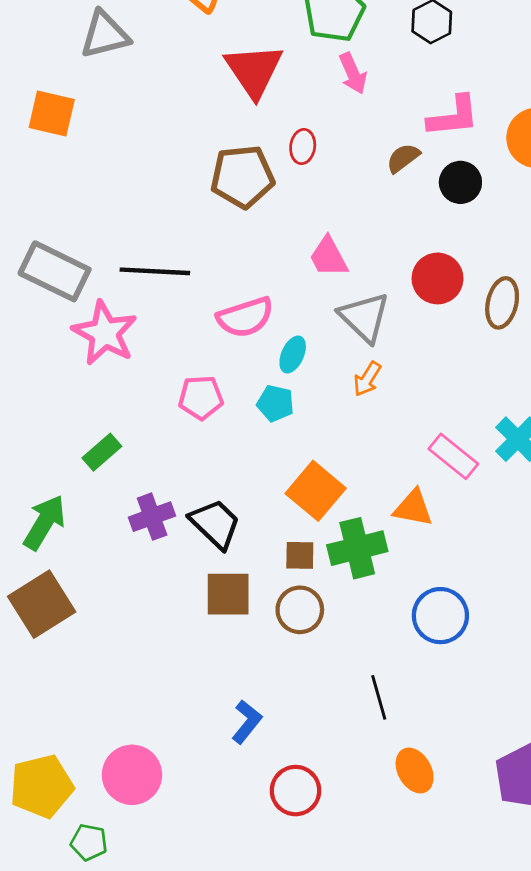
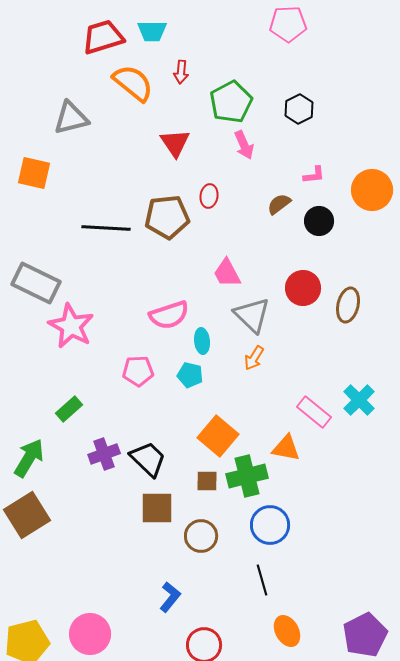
red triangle: (254, 70) -> (175, 143), size x0.7
pink L-shape: (453, 116) -> (314, 175), size x0.6
black line: (155, 271) -> (106, 228), moved
cyan ellipse: (293, 355) -> (202, 341), turned -30
brown circle: (300, 610) -> (201, 536), moved
blue circle: (440, 616) -> (270, 525), moved

